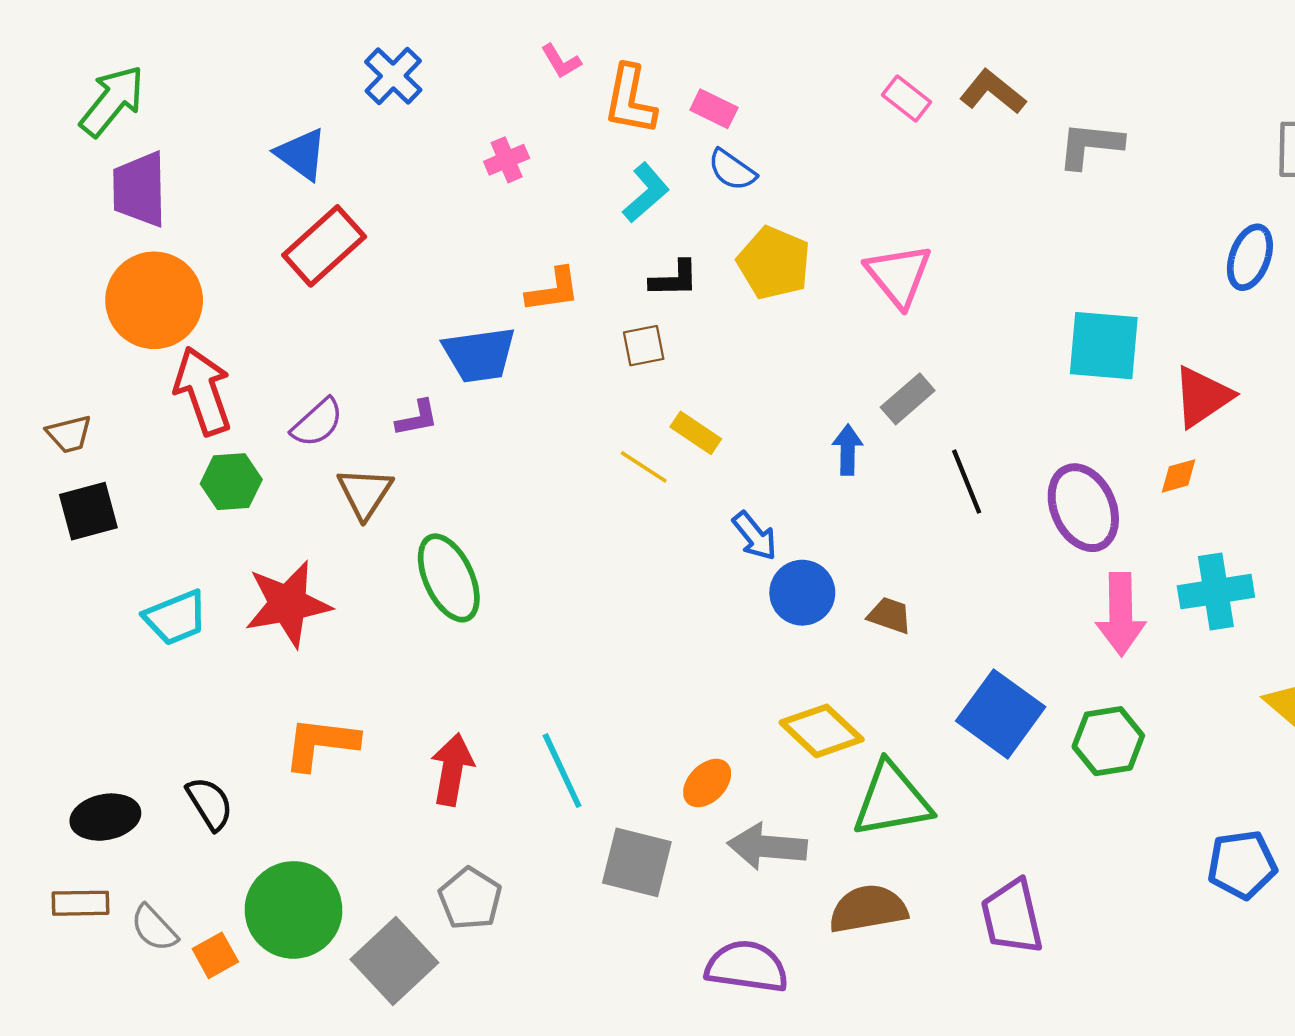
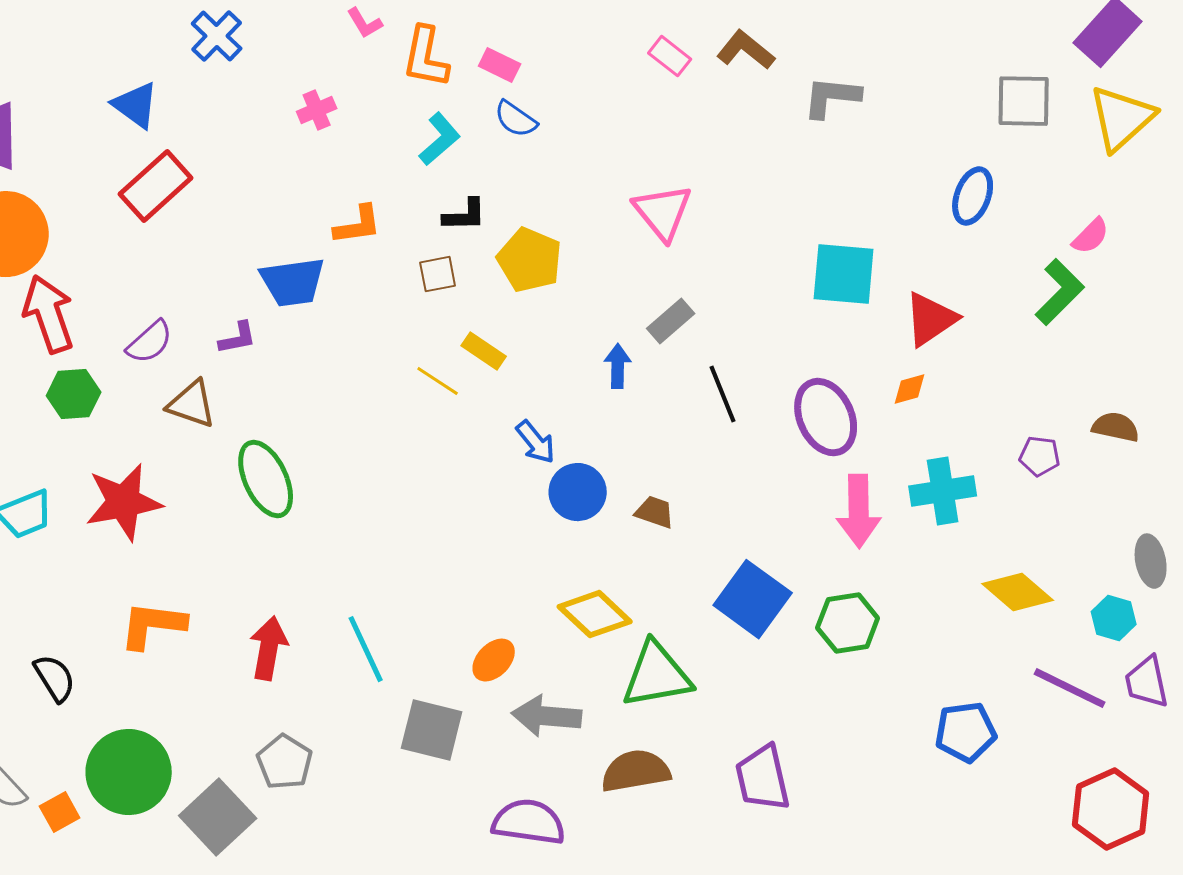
yellow pentagon: (774, 263) -> (530, 260), moved
brown triangle: (365, 493) -> (192, 404), turned -44

